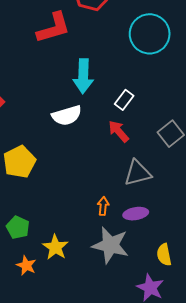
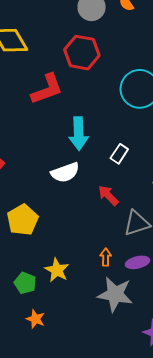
red arrow: (119, 131) -> (108, 195), moved
yellow star: (55, 247) -> (57, 270), moved

